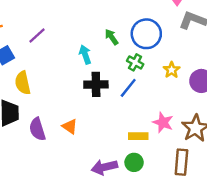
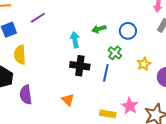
blue circle: (146, 34) -> (128, 31), size x0.7
green arrow: (111, 37) -> (99, 29), turned -80
blue line: (128, 88) -> (106, 73), turned -36
orange triangle: (70, 126) -> (68, 100), moved

